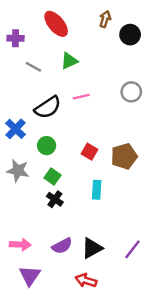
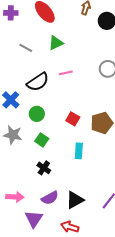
purple cross: (16, 38) -> (11, 13), moved
black cross: (55, 199) -> (44, 168), moved
purple triangle: (30, 276) -> (34, 219), moved

